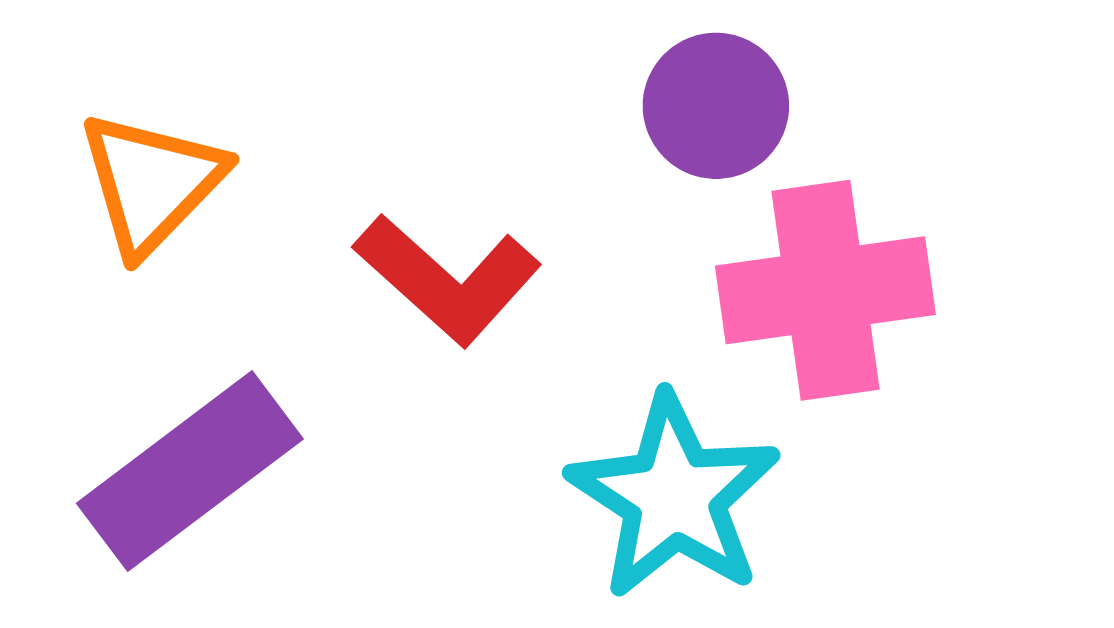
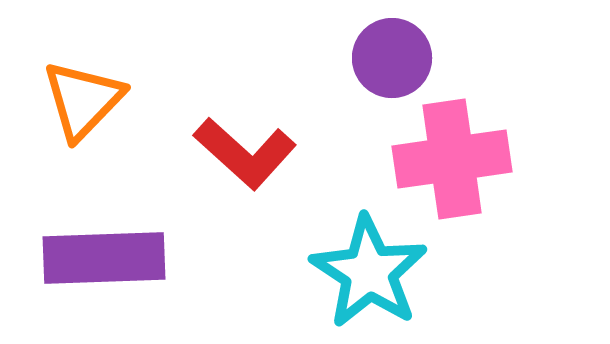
purple rectangle: (190, 471) -> (104, 258), turned 35

